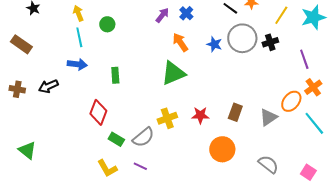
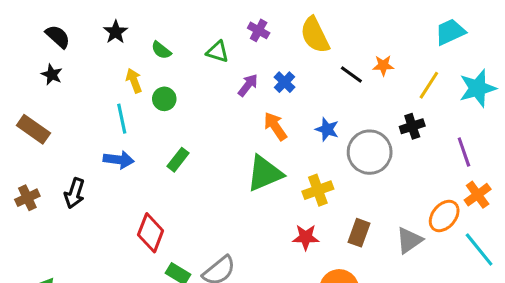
yellow arrow: (78, 13) -> (134, 81), moved
gray circle: (242, 38) -> (370, 152), moved
green rectangle: (115, 75) -> (178, 160), moved, turned 42
black arrow: (48, 86) -> (75, 193), turned -48
brown cross: (17, 89) -> (27, 198), turned -35
yellow cross: (167, 118) -> (318, 190), moved

